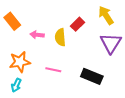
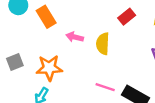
red rectangle: (78, 24) -> (127, 17), moved
pink line: (53, 70) -> (105, 87), moved

